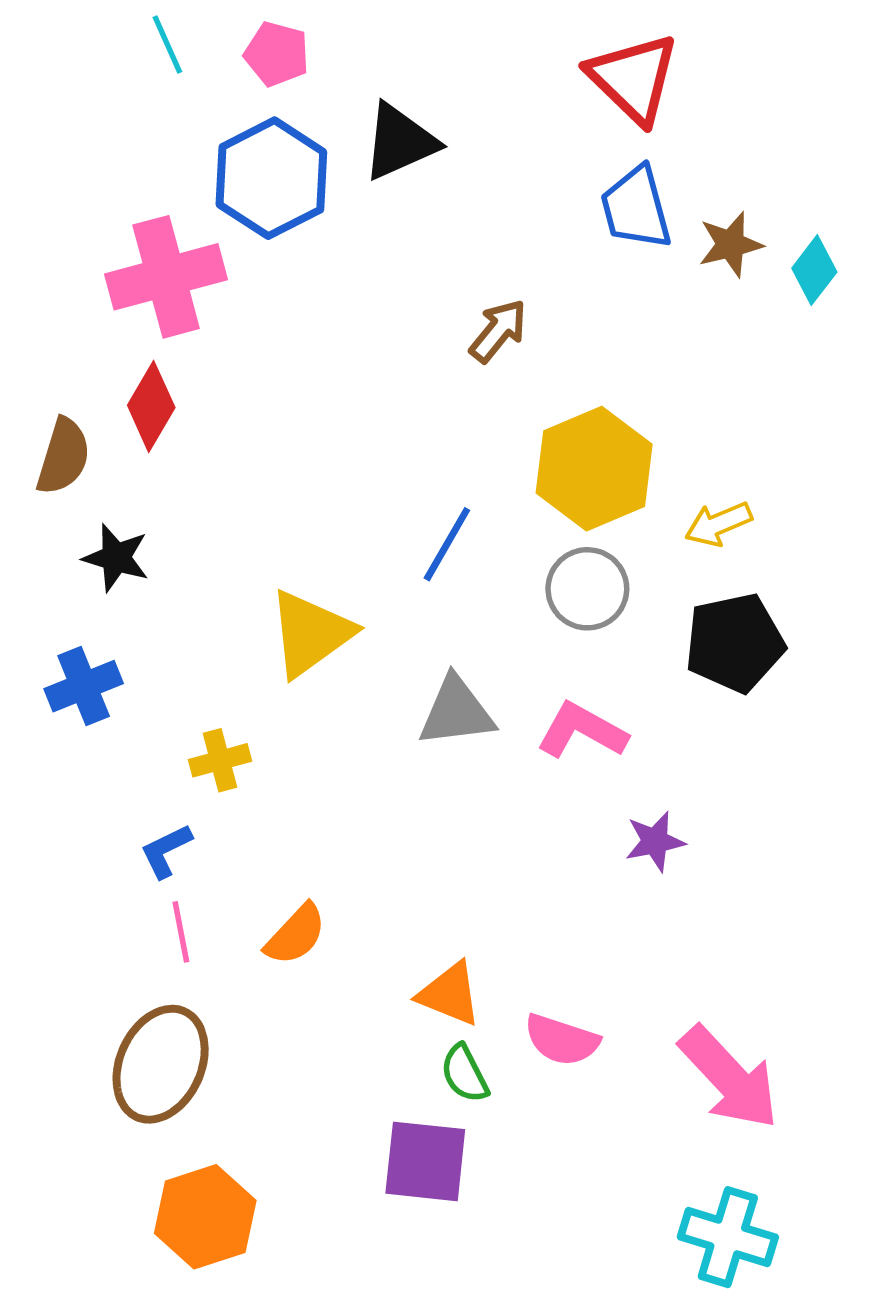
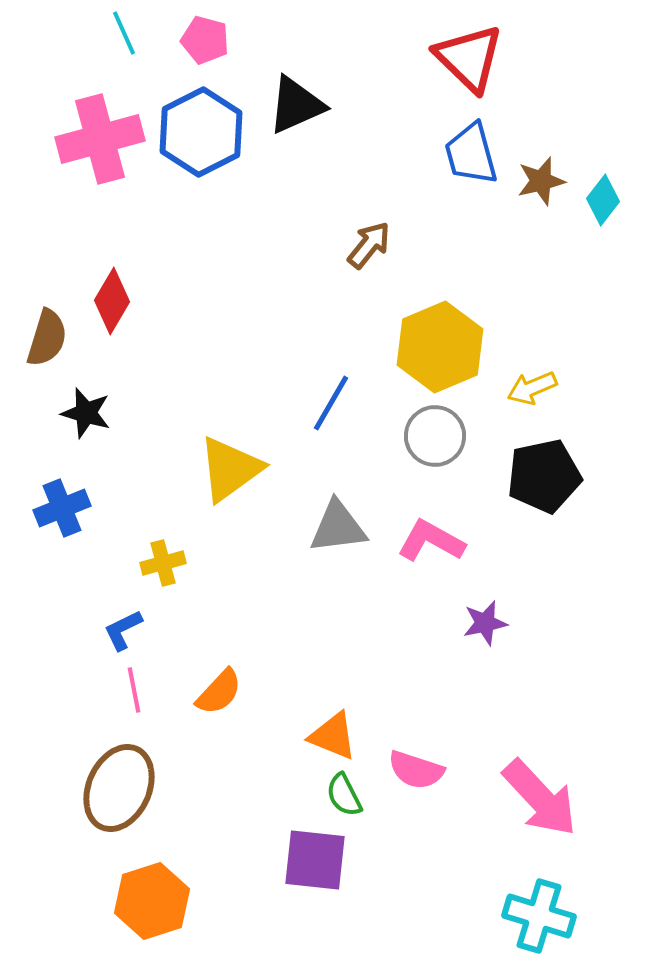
pink cross: (166, 277) -> (100, 139), moved

